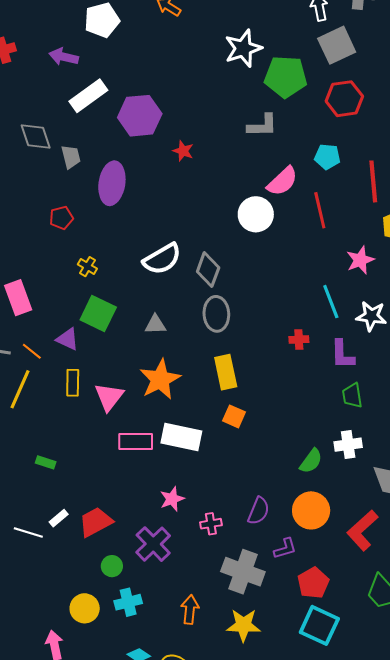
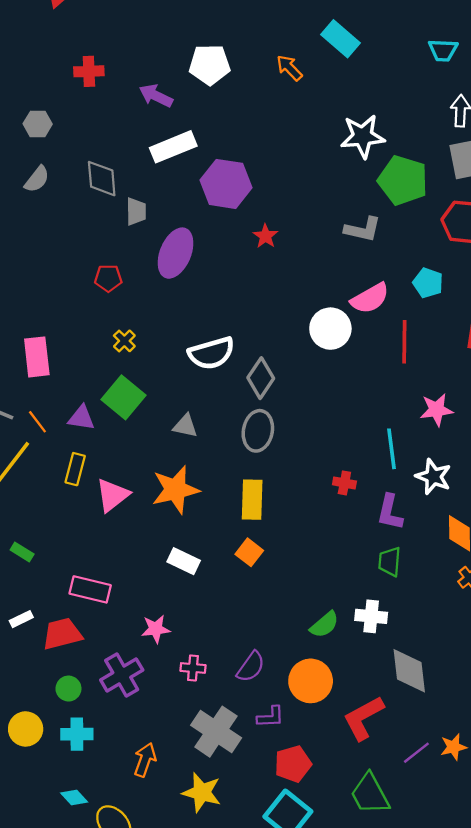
purple triangle: (67, 339) -> (81, 418), turned -30
white rectangle: (181, 437) -> (184, 561), size x0.7
pink rectangle: (136, 442) -> (90, 589), moved

